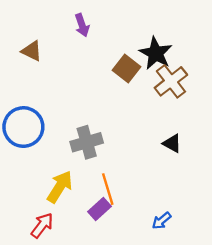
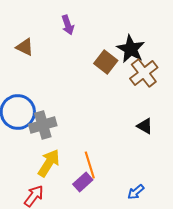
gray cross: (87, 142) -> (43, 125), moved

